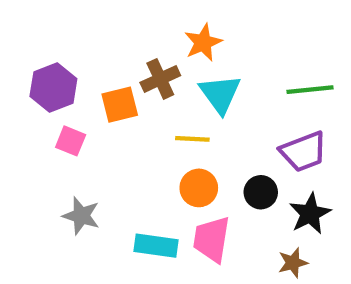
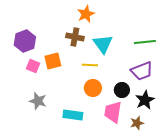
orange star: (203, 43) -> (86, 14), moved
brown cross: (160, 79) -> (75, 37), turned 36
orange square: (120, 105) -> (53, 61), moved
pink trapezoid: (212, 239) -> (113, 112), moved

